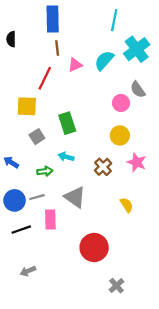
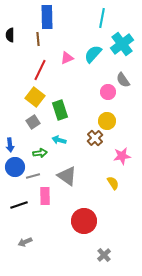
brown line: (57, 48) -> (38, 39), moved
yellow square: (27, 106) -> (35, 97), moved, turned 36
blue arrow: (11, 162) -> (10, 145), turned -128
pink star: (137, 162) -> (122, 156), moved, turned -30
brown cross: (103, 167) -> (95, 138), moved
blue circle: (15, 200) -> (15, 167), moved

